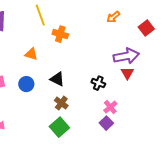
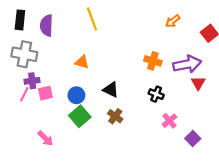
orange cross: (60, 34) -> (153, 61), moved
red triangle: (127, 73) -> (198, 83), moved
purple square: (106, 123) -> (193, 138), moved
green square: (59, 127) -> (80, 116), moved

